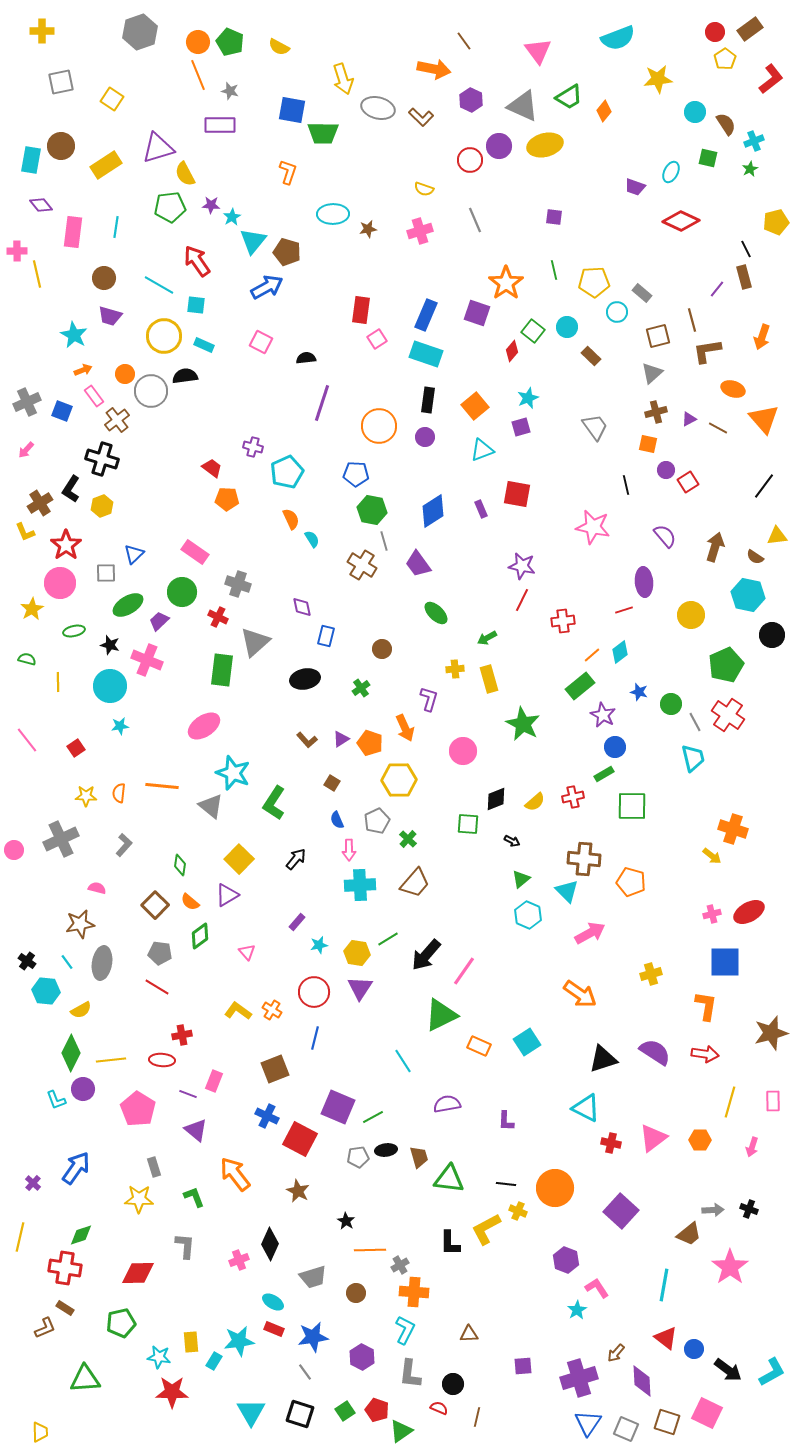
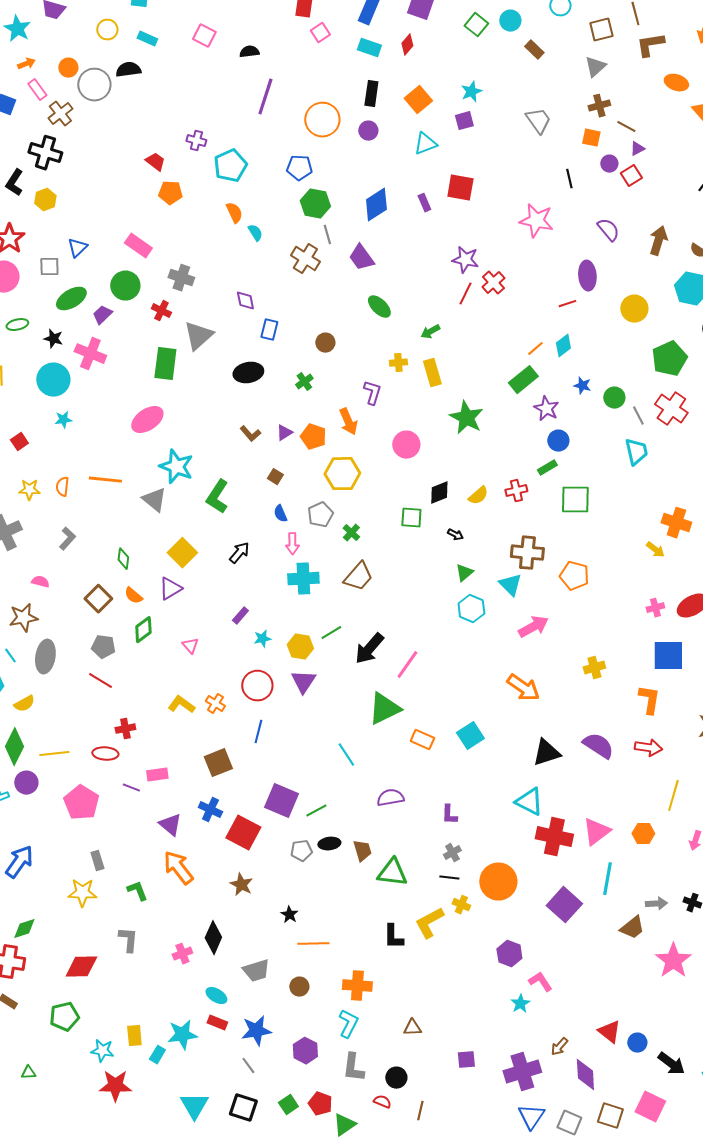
yellow circle: (164, 336) -> (107, 30), size x0.6
red diamond: (512, 351) -> (407, 45), moved
cyan rectangle: (426, 354) -> (369, 48), size x0.7
purple triangle: (689, 419) -> (637, 149), moved
brown line: (718, 428) -> (626, 127), moved
red cross: (563, 621) -> (493, 283), moved, turned -35
pink rectangle: (214, 1081) -> (157, 775), turned 60
purple triangle: (196, 1130) -> (170, 825), moved
red cross: (611, 1143) -> (554, 837), size x1.8
gray cross: (400, 1265) -> (452, 853), moved
cyan line: (664, 1285) -> (607, 879), moved
green triangle: (85, 1379) -> (28, 1073), size x0.5

